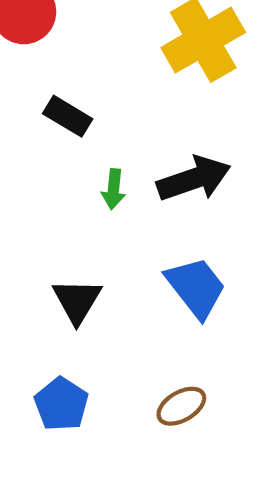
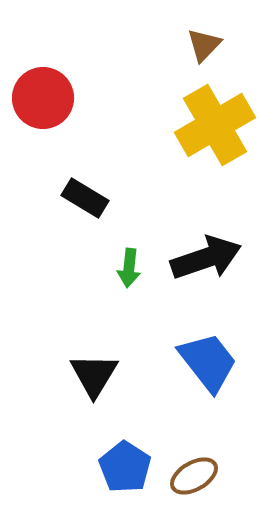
blue pentagon: (61, 404) -> (125, 467), moved

